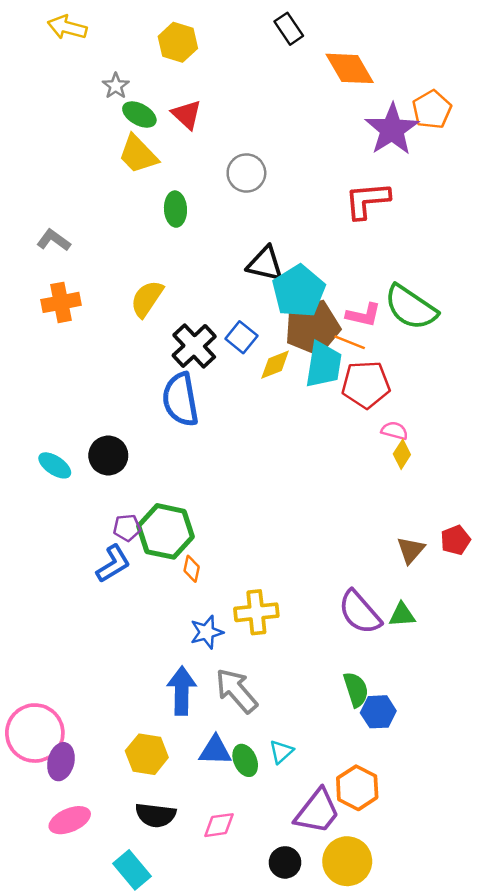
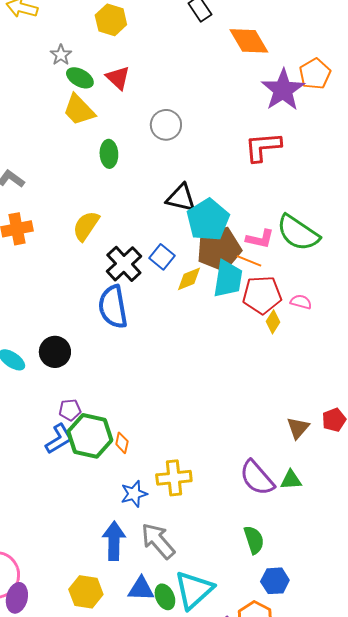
pink semicircle: (395, 431) -> (301, 302), moved
yellow diamond: (402, 454) -> (273, 322), moved
green hexagon: (166, 531) -> (90, 436), moved
blue hexagon: (378, 712) -> (275, 581), moved
cyan triangle: (281, 752) -> (194, 590), size x2.0

